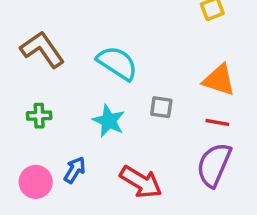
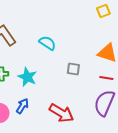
cyan semicircle: (117, 63) -> (47, 43), size x0.7
cyan star: (109, 121) -> (27, 77), moved

